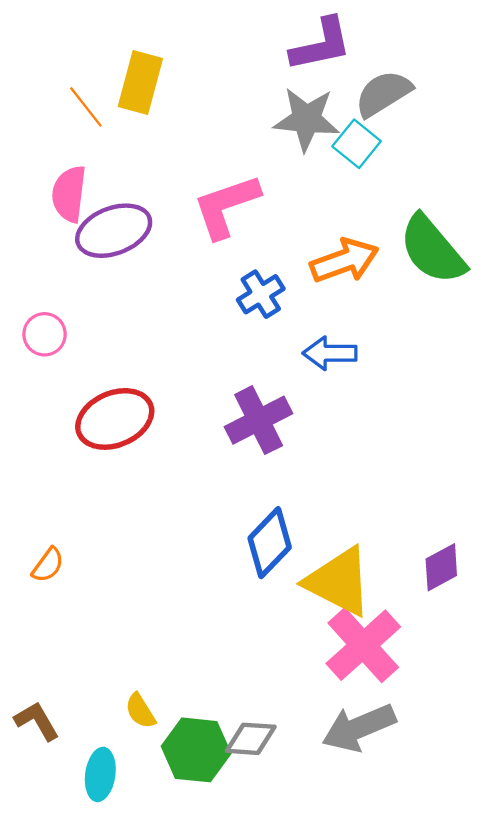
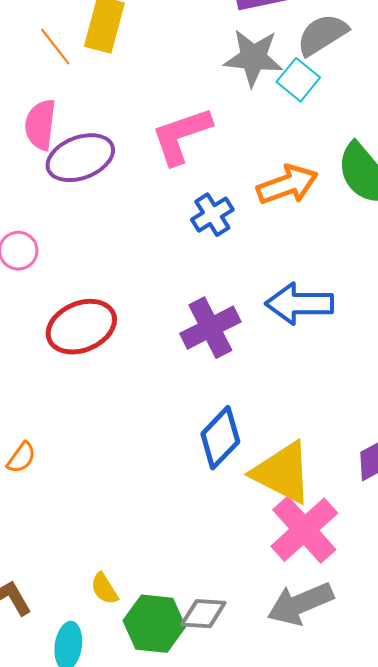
blue arrow: (330, 353) -> (299, 304), moved, size x1.4

